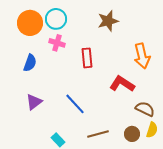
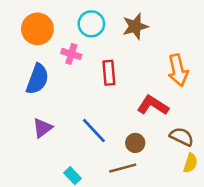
cyan circle: (56, 19) -> (91, 24), moved
blue semicircle: (30, 63) -> (37, 79), size x1.4
brown circle: (132, 134) -> (135, 143), moved

